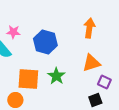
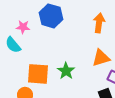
blue hexagon: (45, 42) -> (51, 16), moved

